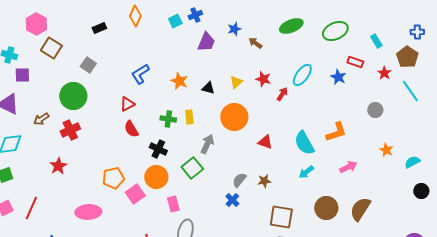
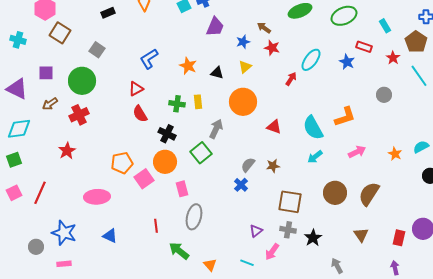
blue star: (234, 29) -> (243, 42), moved
purple square: (22, 75) -> (46, 73), moved
red star: (263, 79) -> (272, 48), moved
orange star: (386, 150) -> (395, 154), moved

